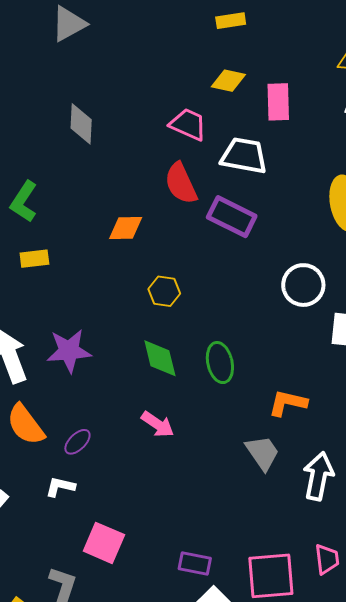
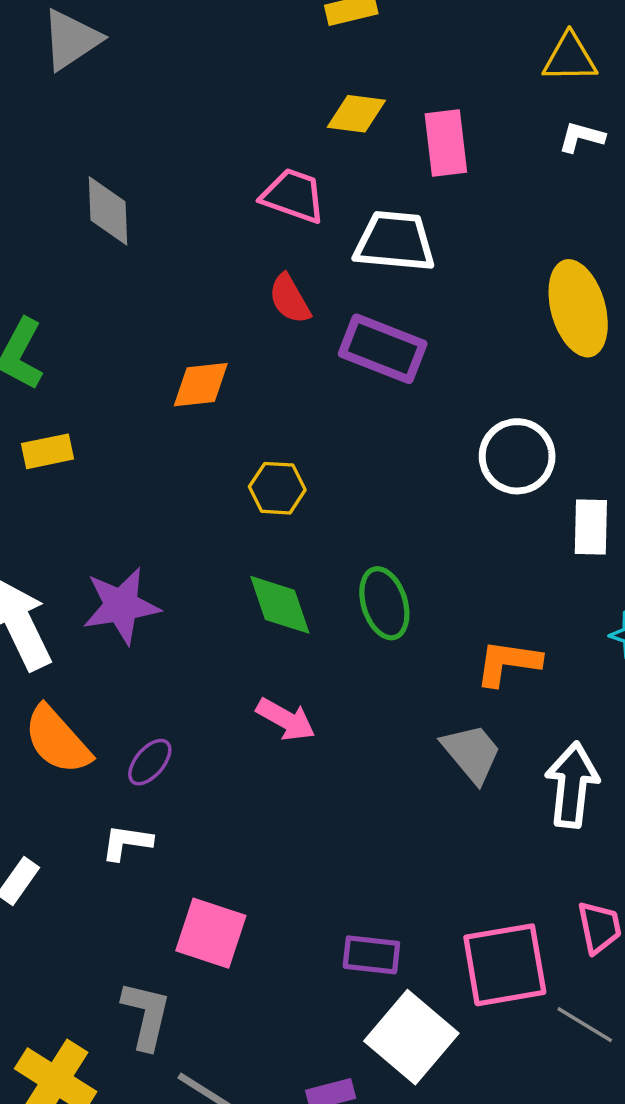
red semicircle: (181, 183) -> (290, 299), size x0.7

